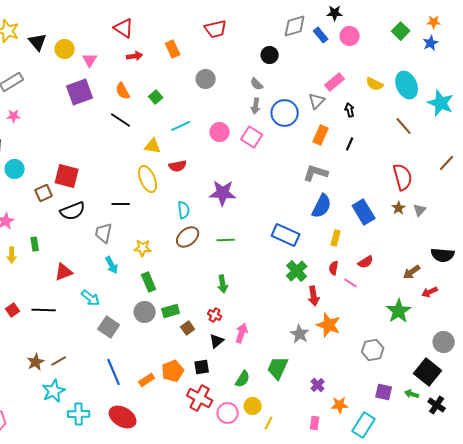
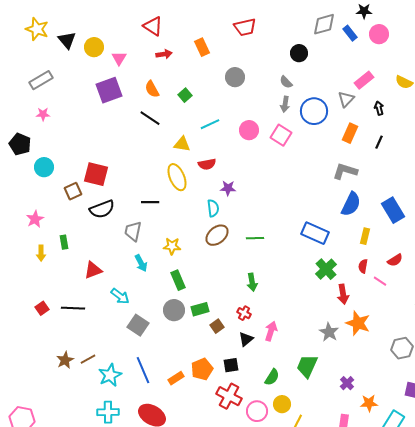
purple star: (223, 193) -> (228, 188), moved, size x0.6
cyan star: (54, 391) -> (110, 375), moved

